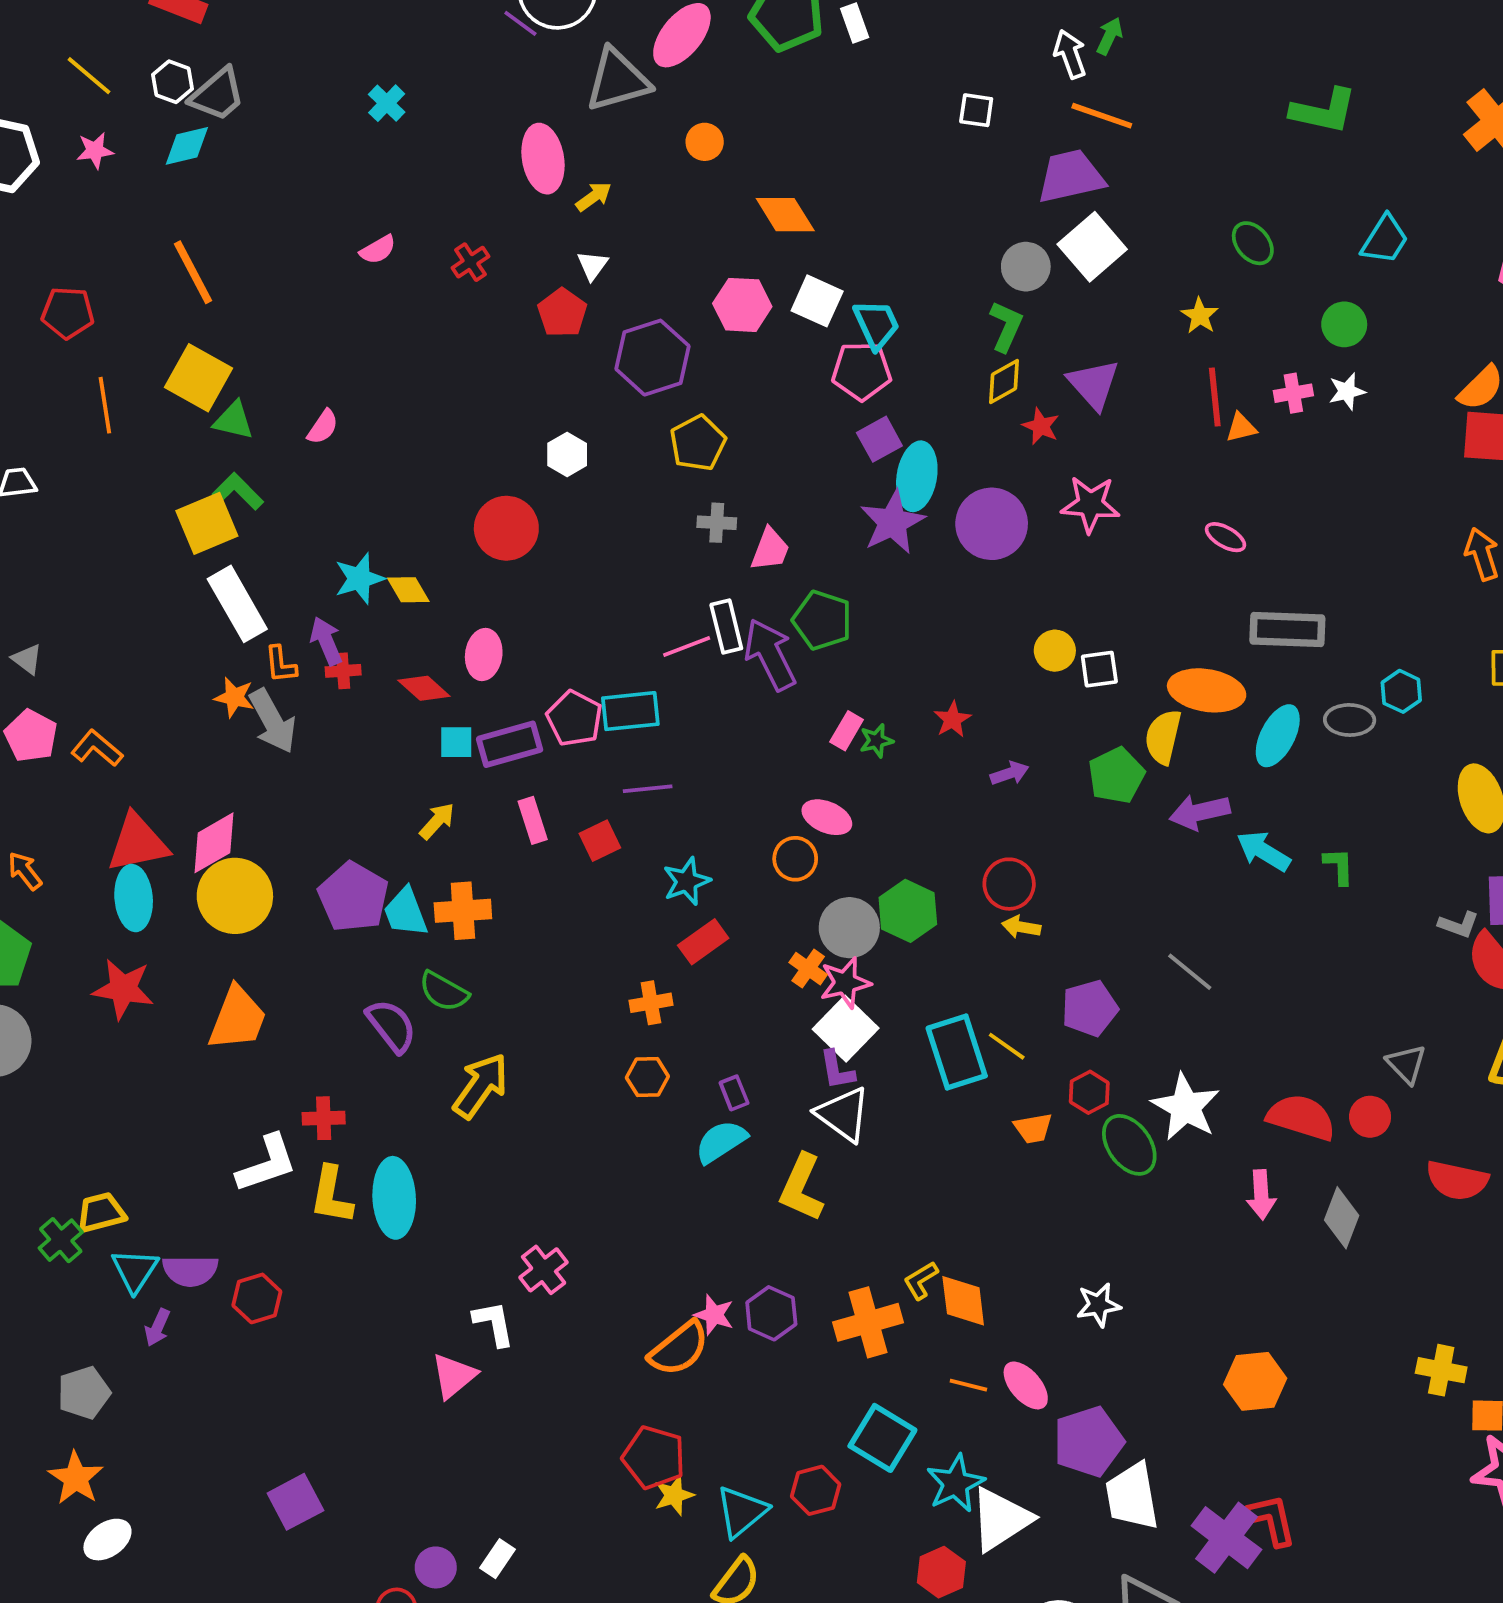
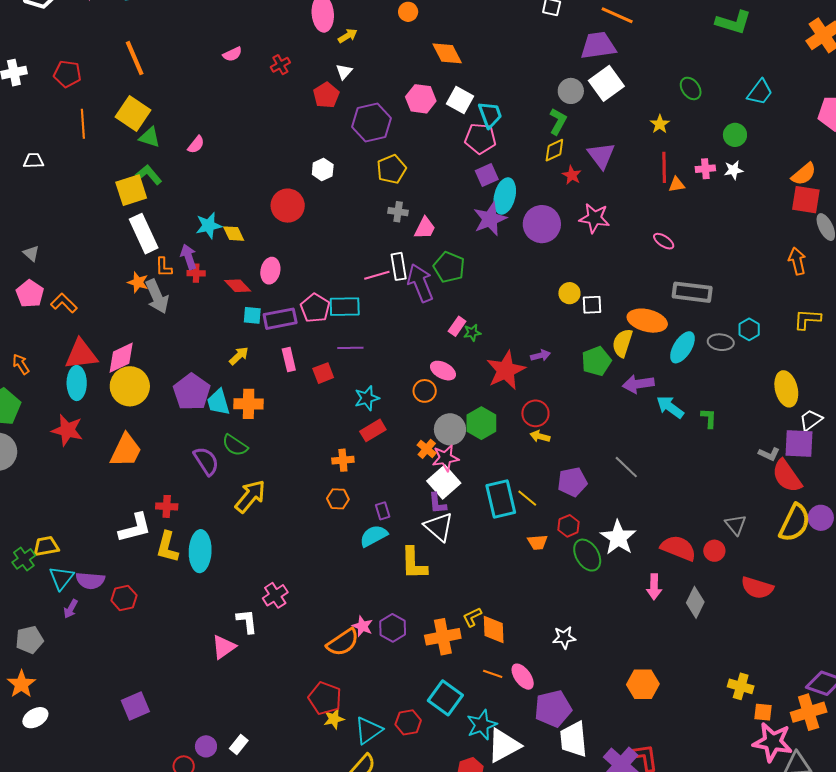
red star: (952, 719) -> (506, 370), moved, size x2.0
yellow L-shape: (802, 1188) -> (414, 563), turned -30

